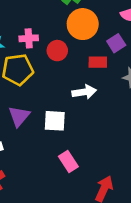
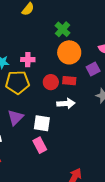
red circle: (57, 51) -> (51, 82), moved
red rectangle: (98, 62) -> (69, 81), moved
pink rectangle: (68, 161) -> (40, 145), moved

